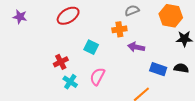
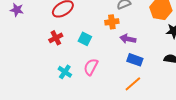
red cross: (61, 62) -> (56, 38), moved
blue rectangle: (158, 69) -> (135, 60), moved

